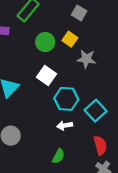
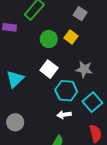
gray star: (86, 59) -> (84, 69), moved

